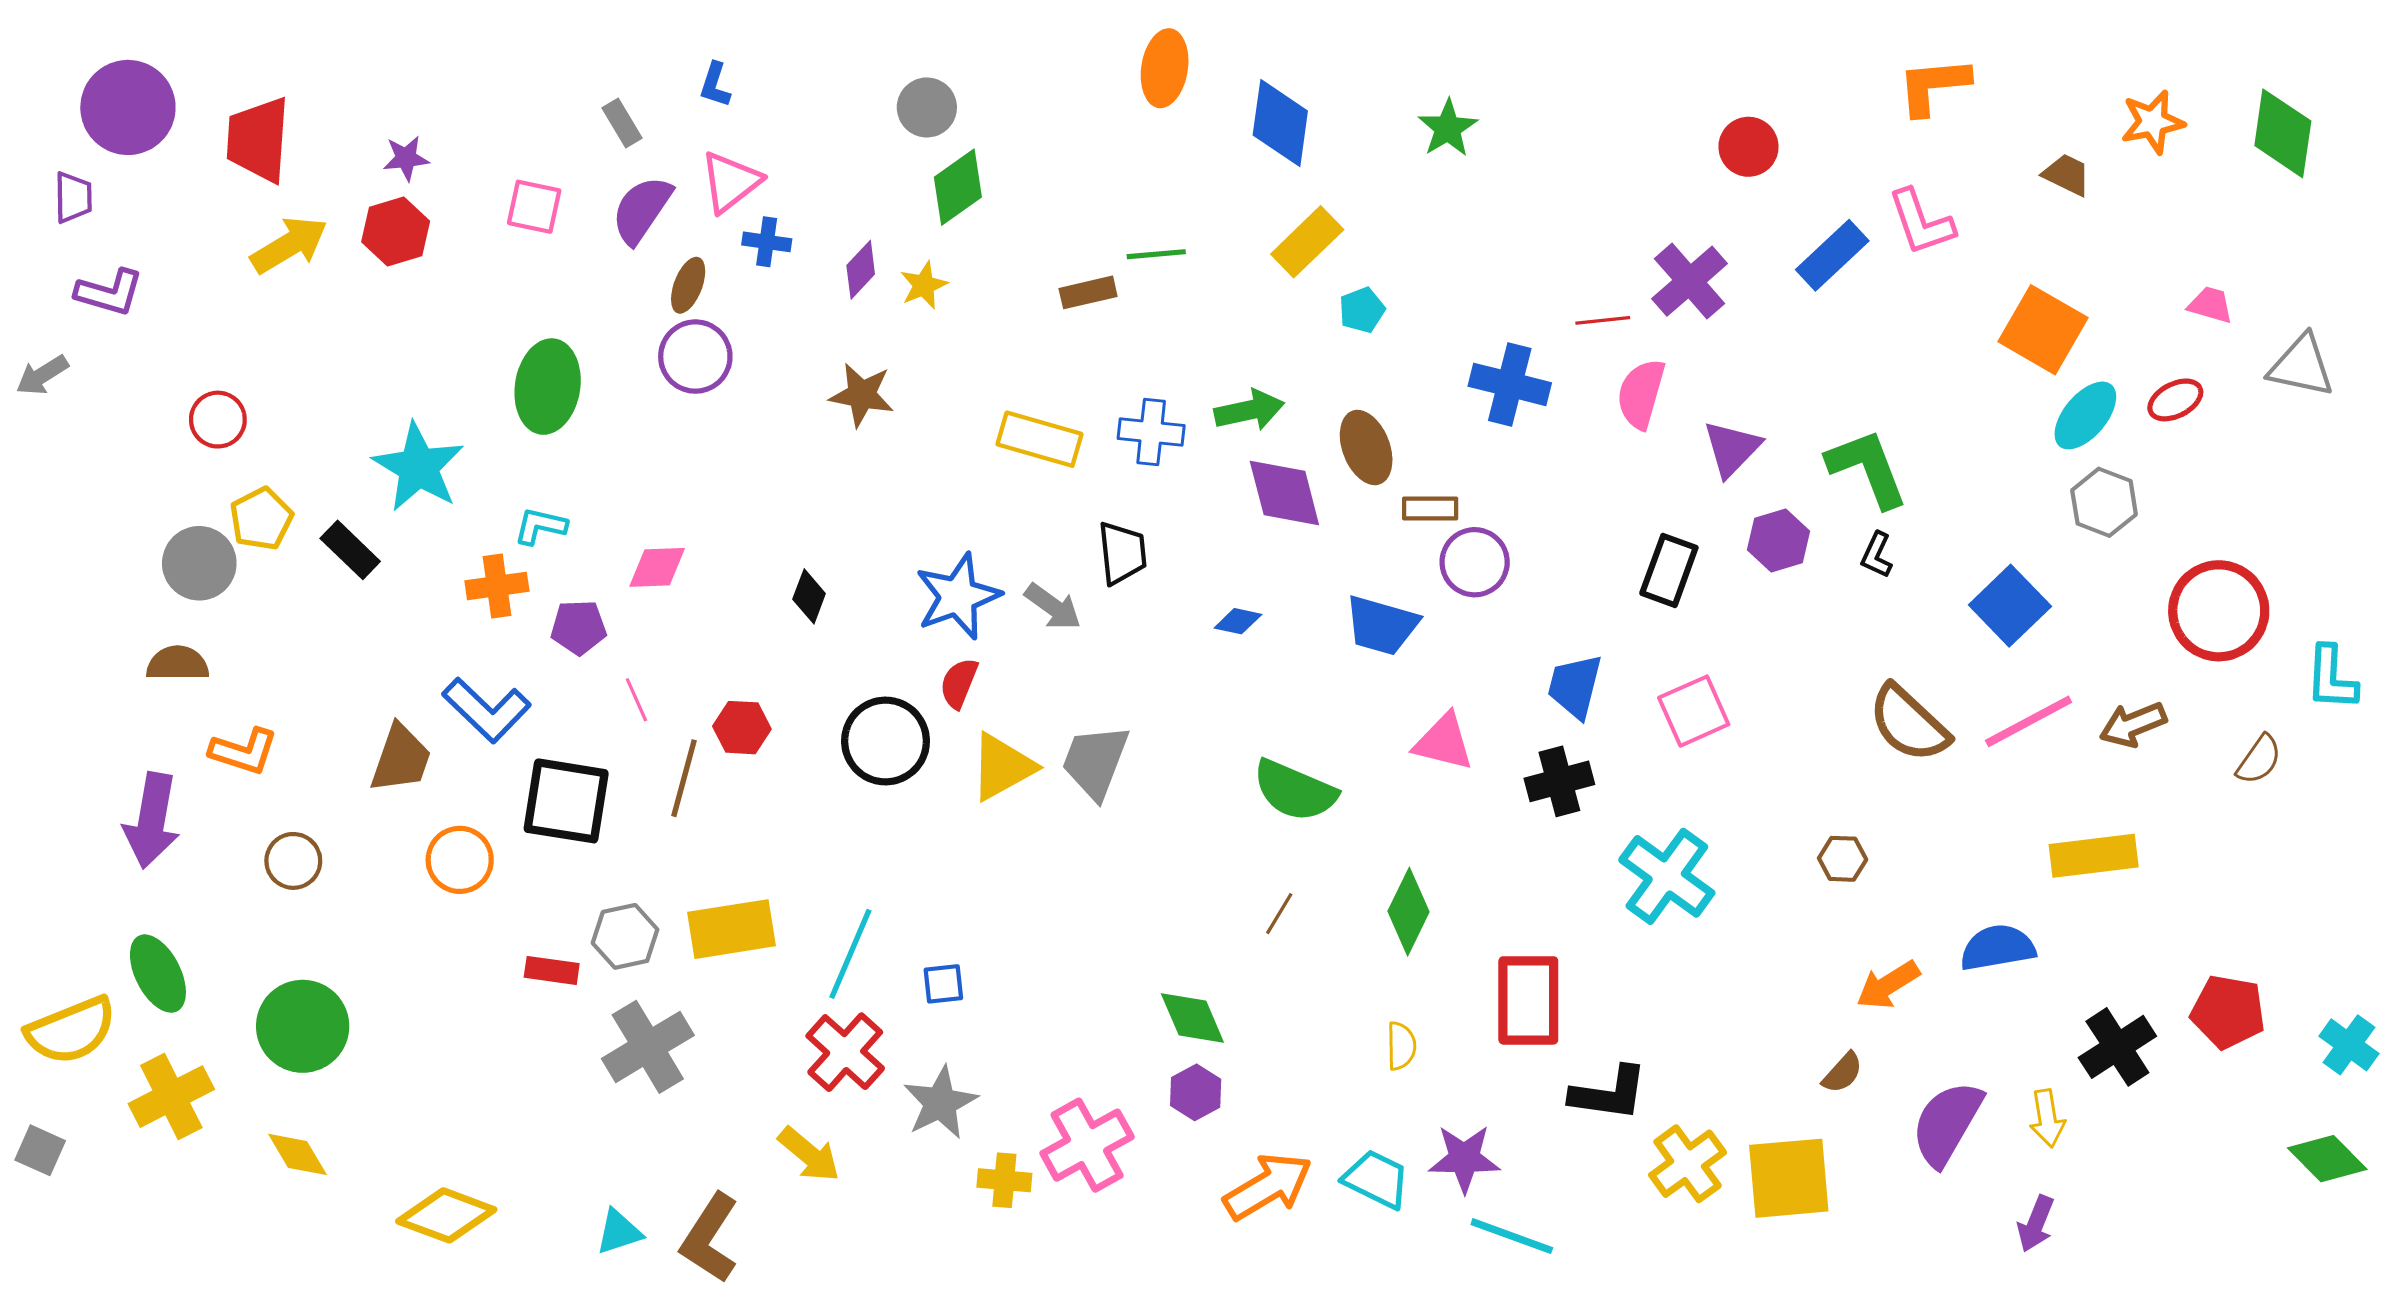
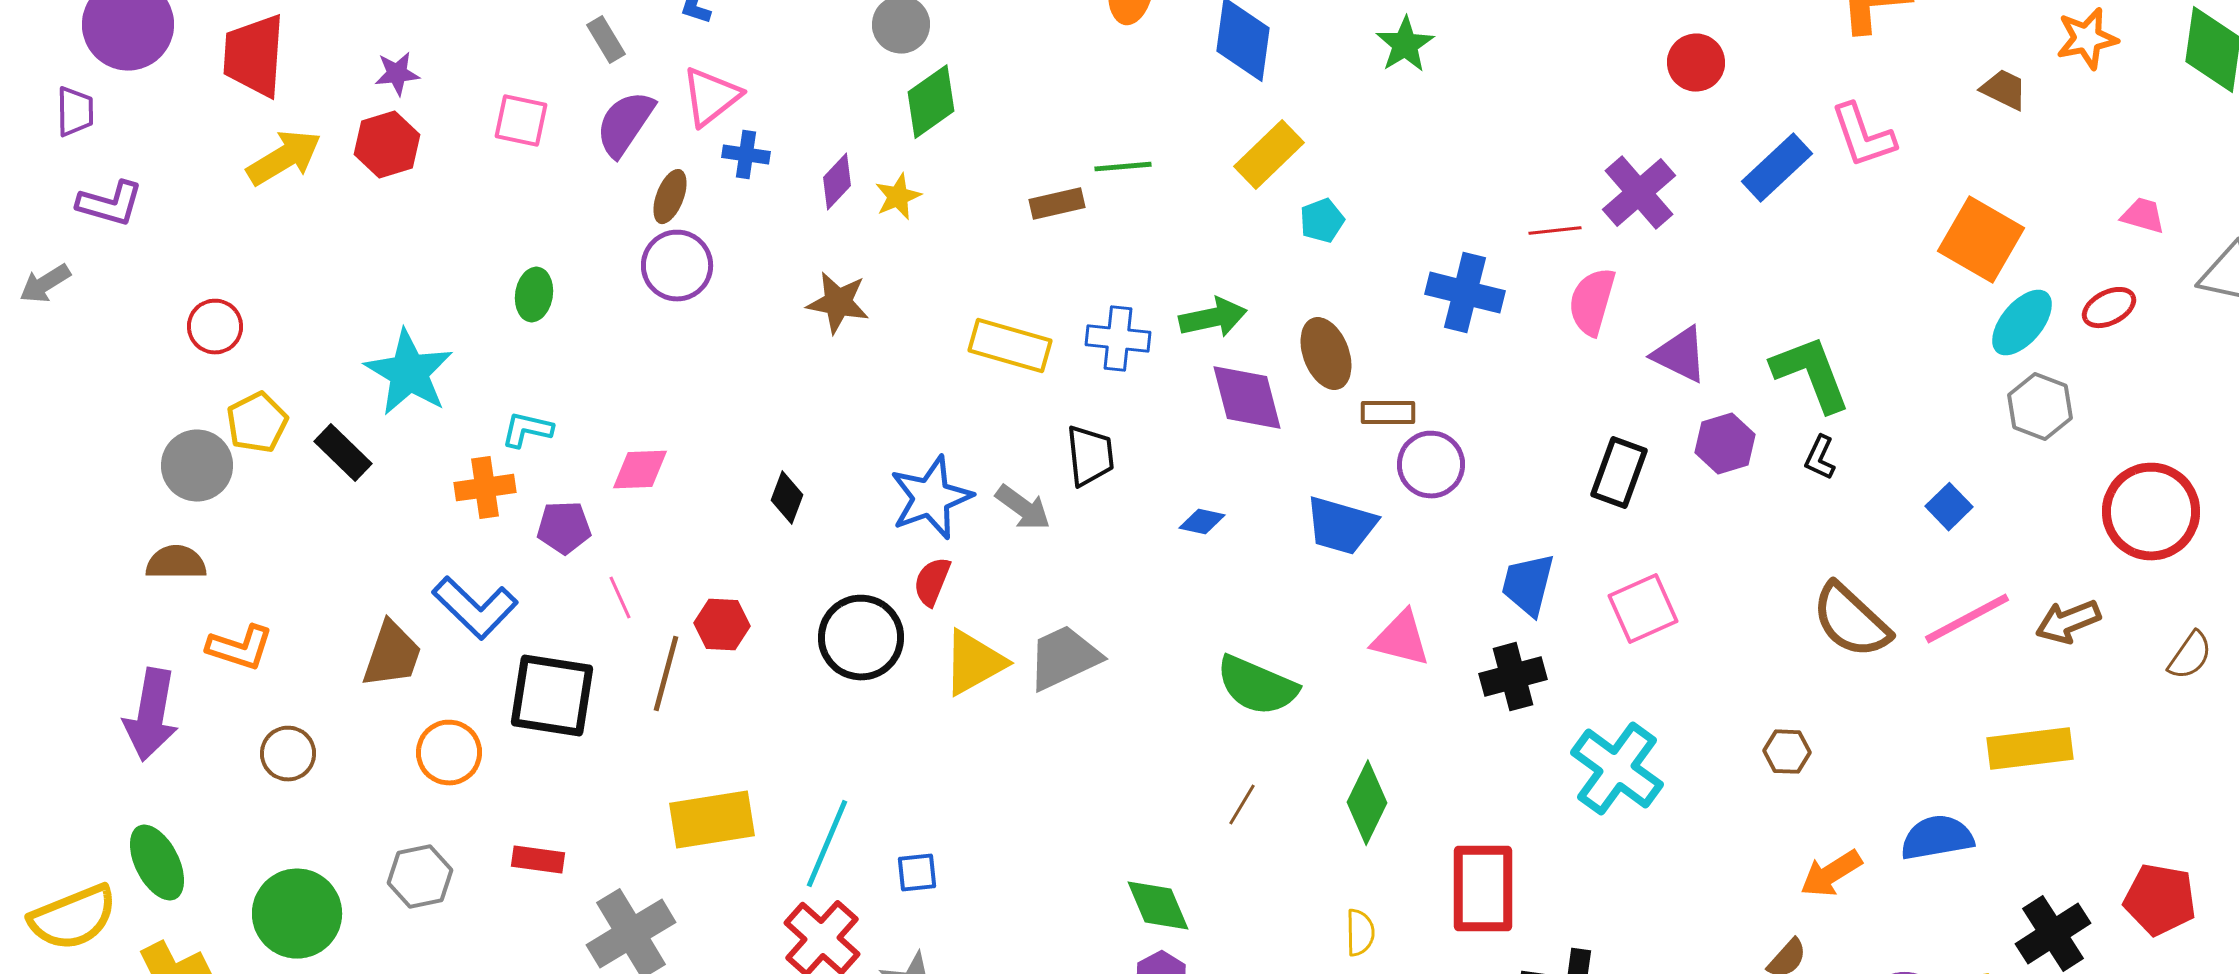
green ellipse: (548, 387) -> (534, 295), size x0.6
purple triangle: (1732, 449) -> (1680, 355), turned -48
blue square: (2010, 606) -> (1949, 507), size x0.6
gray trapezoid: (1095, 762) -> (1064, 658), turned 44
gray hexagon: (625, 936) -> (420, 877), moved

